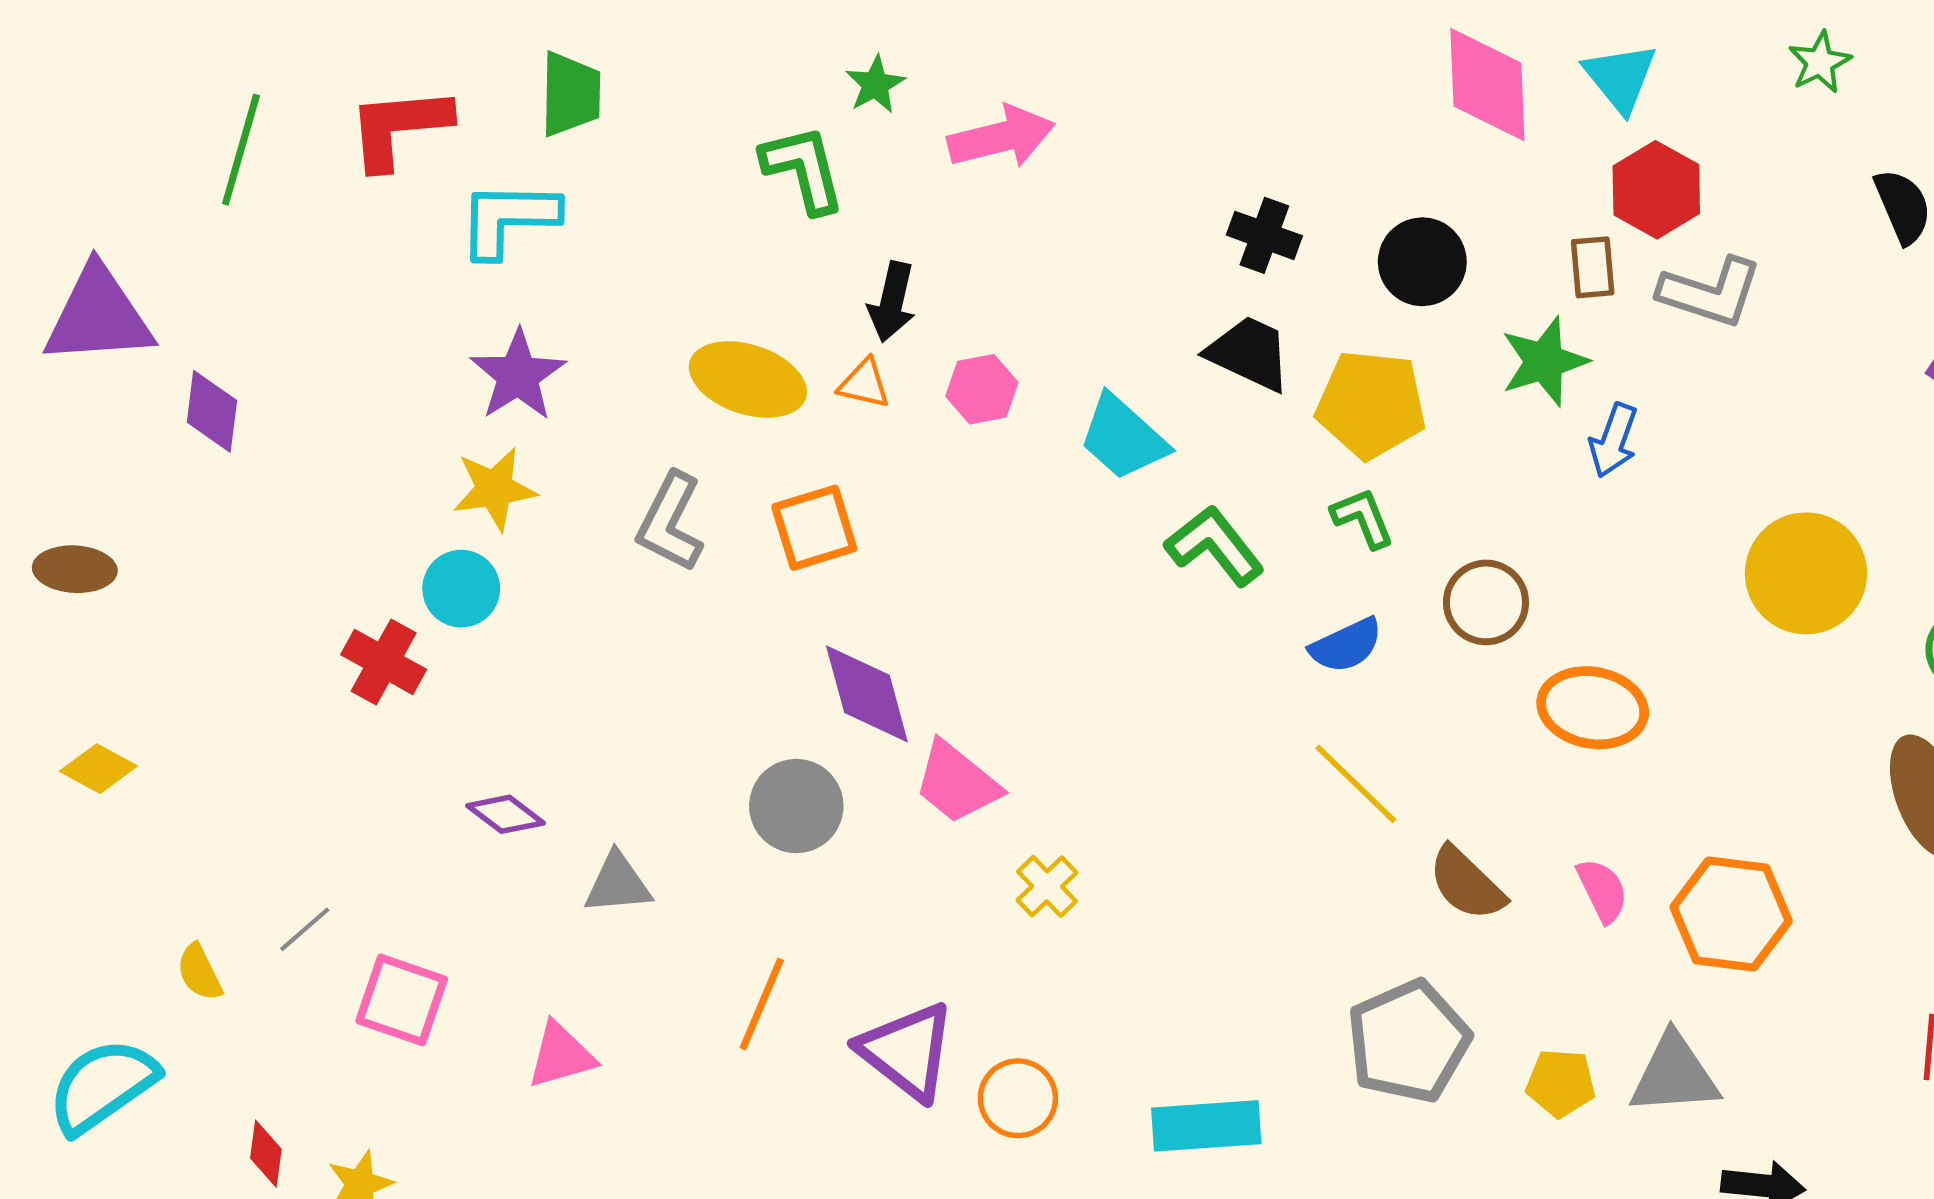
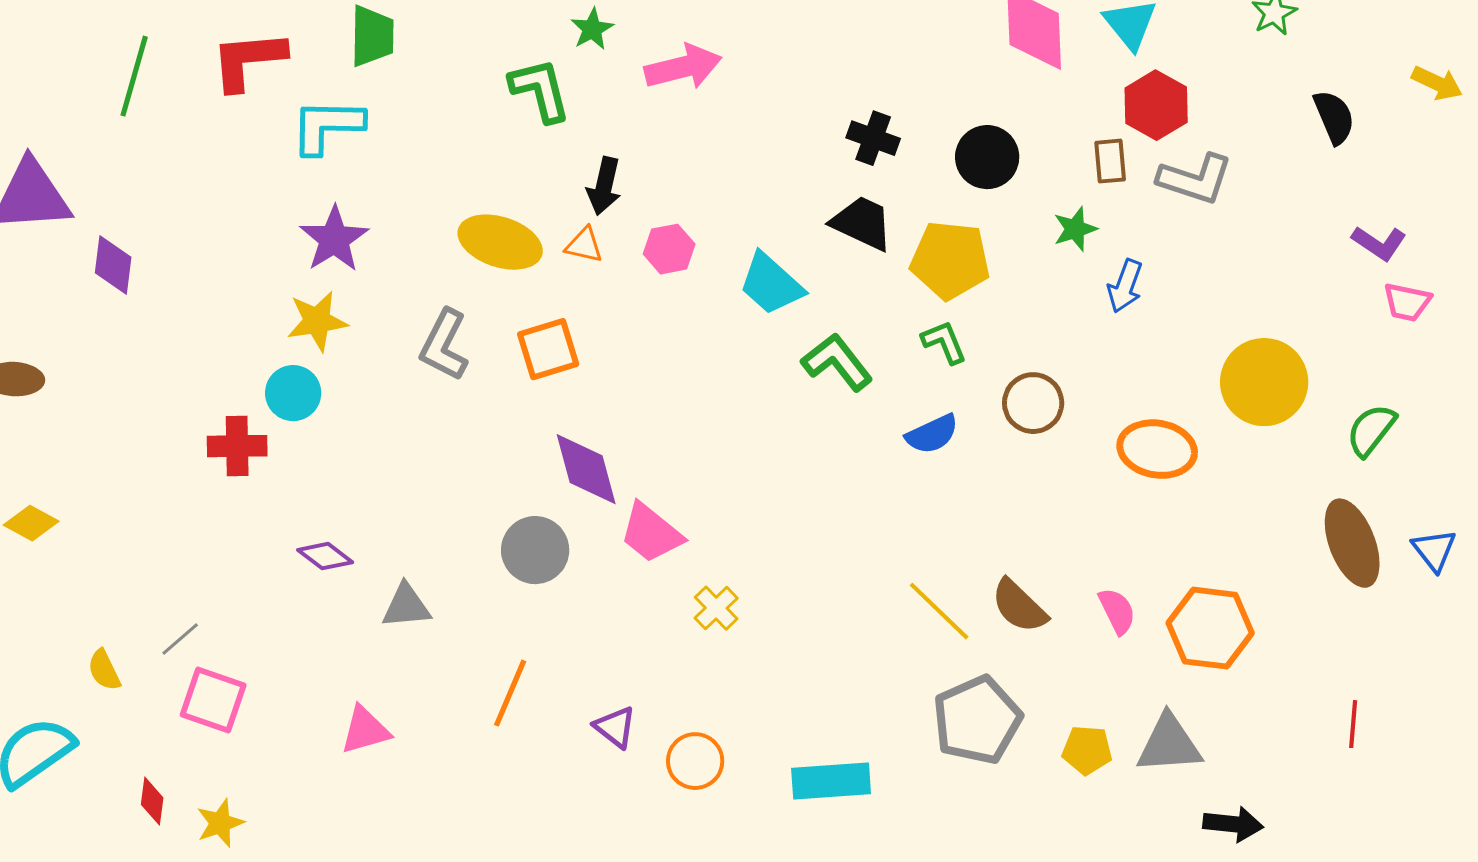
green star: (1544, 361) -> (1075, 229), size x0.7
red cross: (384, 662) -> (237, 446), turned -30
orange ellipse: (1593, 708) -> (1157, 449), moved
yellow line: (1356, 784) -> (939, 611), moved
pink square: (402, 1000) -> (213, 700), moved
purple triangle: (907, 1051) -> (615, 727), size x0.6

